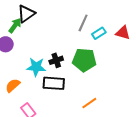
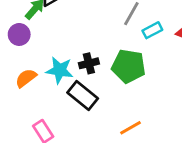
black rectangle: (54, 83) -> (83, 96), turned 30
orange semicircle: (13, 85) -> (26, 78), moved

